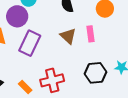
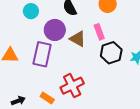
purple circle: (17, 16) -> (55, 30), moved
black hexagon: (96, 73) -> (111, 53), moved

